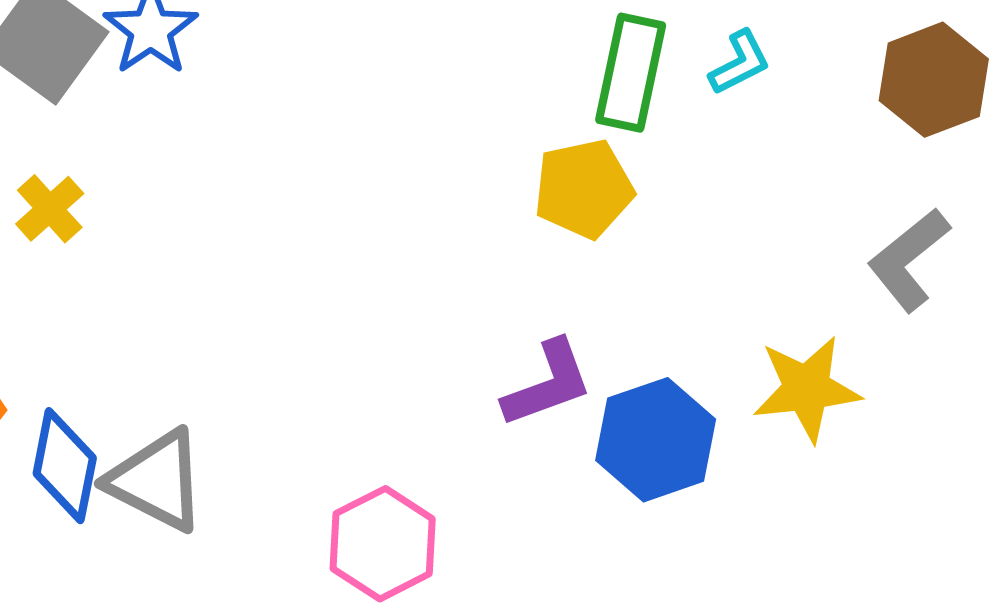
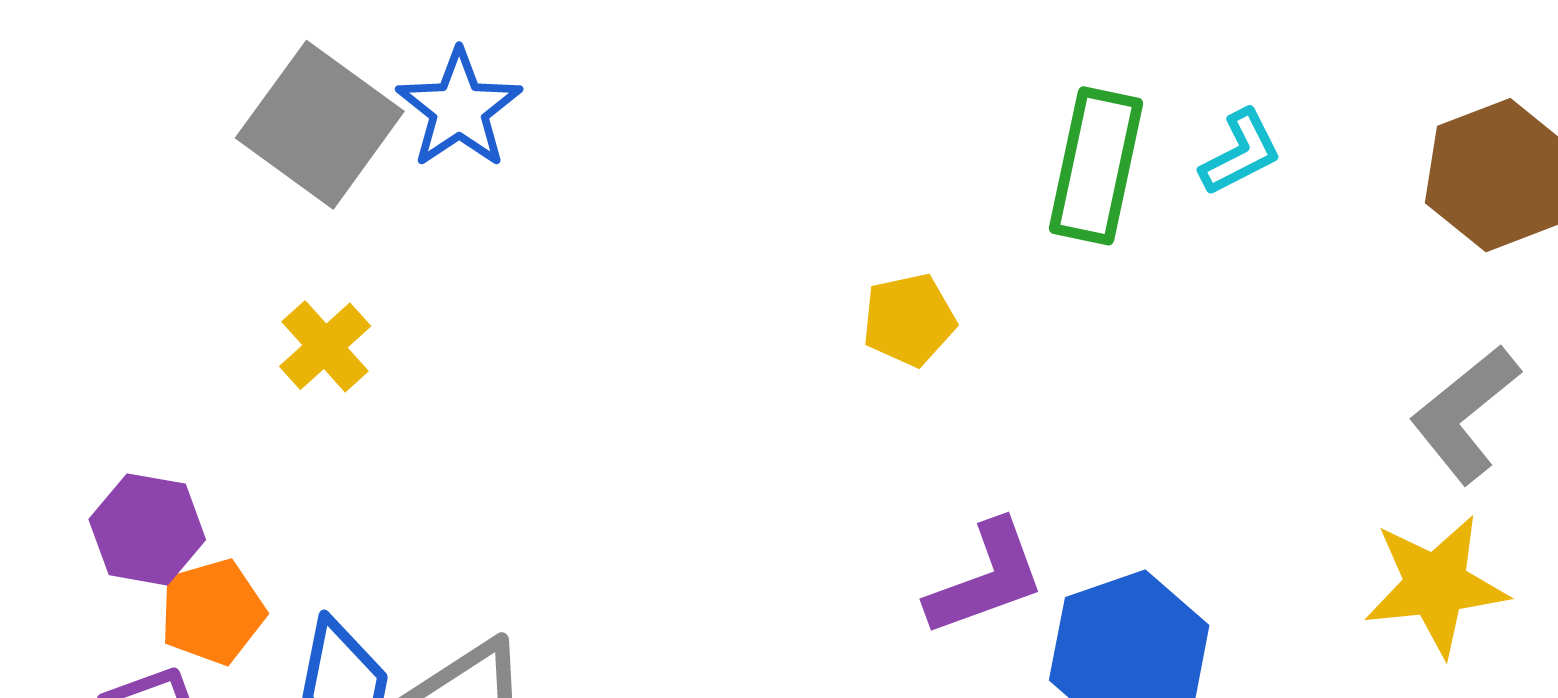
yellow pentagon: (584, 189) -> (909, 320), moved, size x0.7
yellow star: (807, 389) -> (1436, 585), moved

